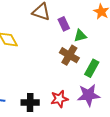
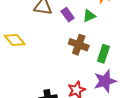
green triangle: (80, 36) -> (89, 16), moved

